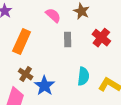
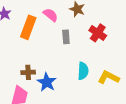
orange rectangle: (22, 41) -> (28, 27), moved
brown cross: (26, 74) -> (28, 72), turned -32

